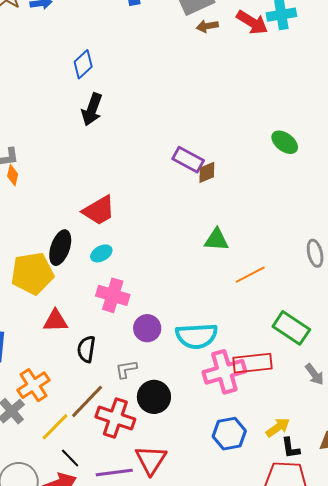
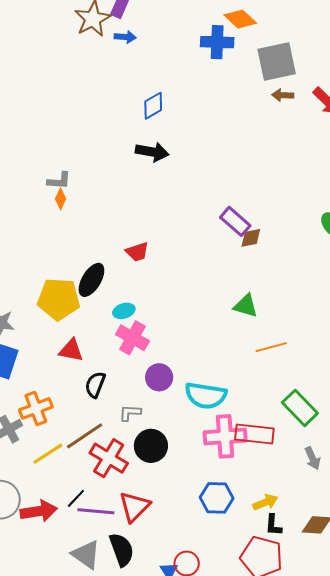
black arrow: (92, 109) -> (152, 152), turned -112
red trapezoid: (99, 210) -> (137, 252), size x0.7
cyan ellipse: (101, 253) -> (124, 311), moved
black line: (70, 458) -> (76, 498), moved, turned 75

